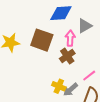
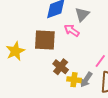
pink arrow: (70, 38) -> (72, 30), turned -42
brown cross: (67, 56) -> (61, 67), moved

